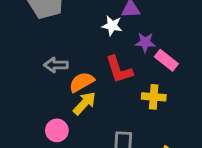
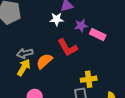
yellow cross: (154, 97) -> (89, 79), moved
yellow arrow: (85, 103) -> (24, 67), moved

